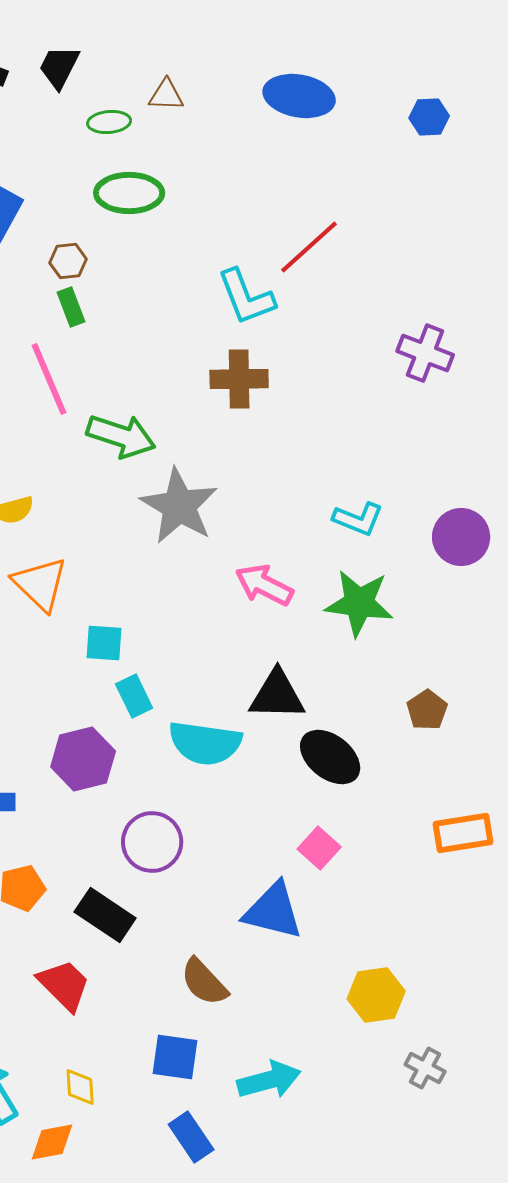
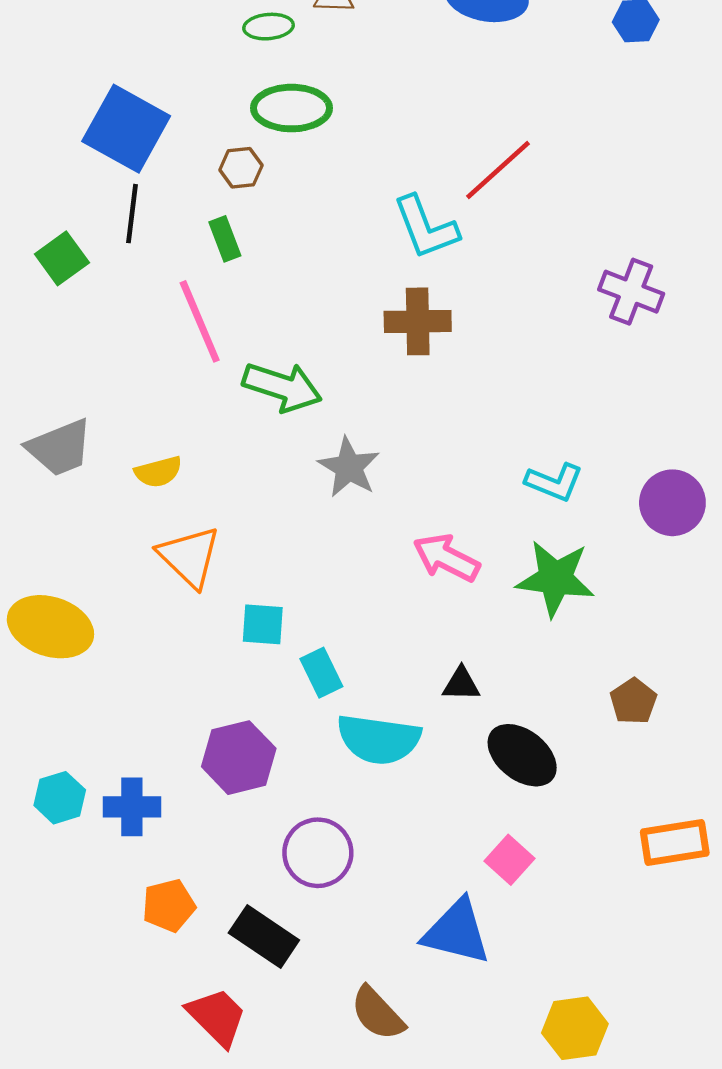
brown hexagon: (68, 261) -> (241, 168), moved
gray star: (179, 506) -> (349, 467), size x0.7
black triangle: (277, 695) -> (461, 684), size x0.6
cyan rectangle: (134, 696) -> (321, 673), moved

